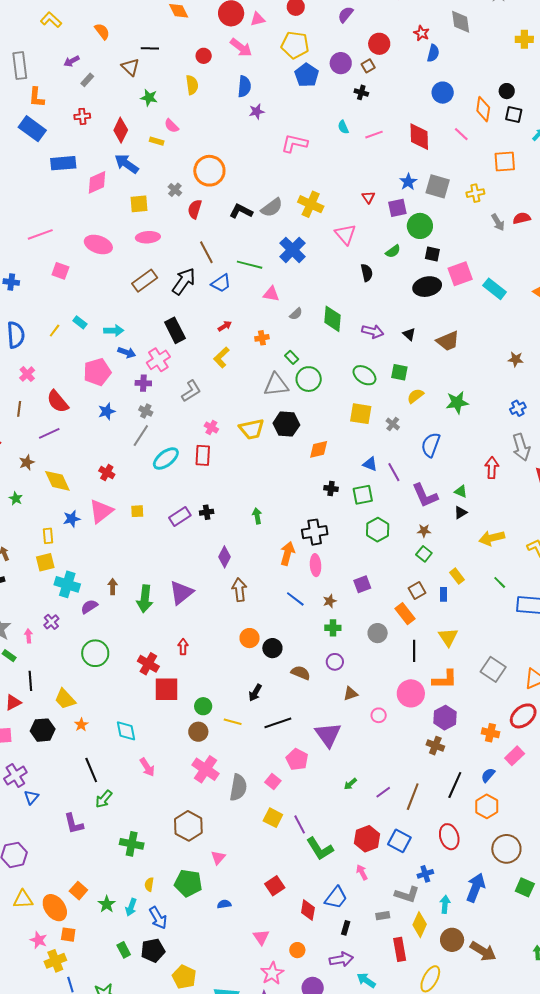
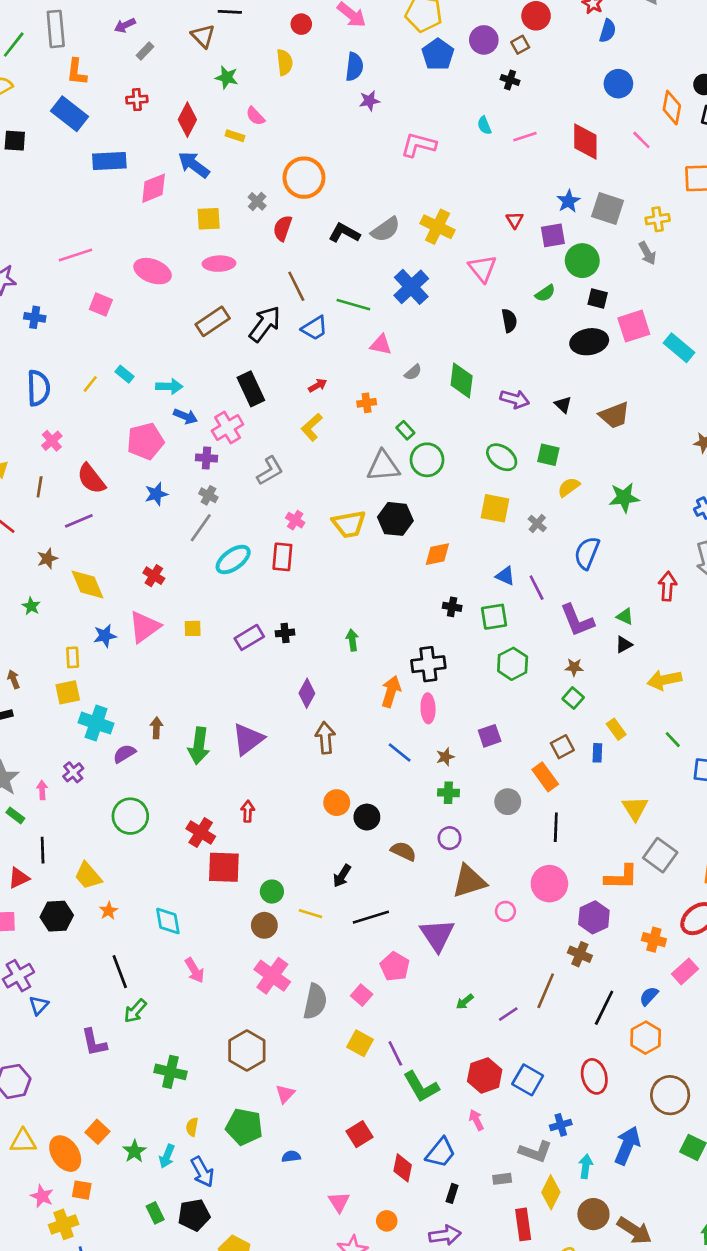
gray arrow: (498, 222) -> (647, 253), moved
yellow triangle: (448, 637) -> (635, 808), moved
orange L-shape: (445, 679) -> (621, 877), moved
brown triangle: (351, 694) -> (469, 881), size x1.8
brown line: (413, 797) -> (546, 991), moved

